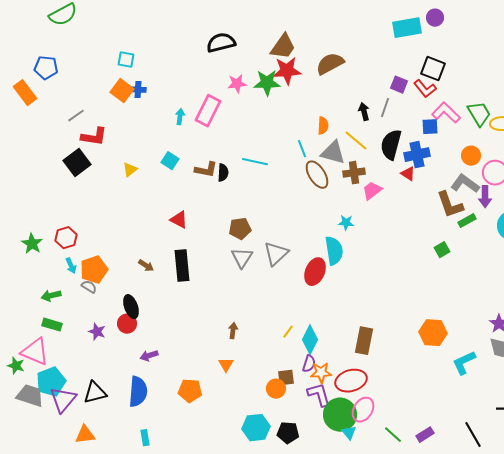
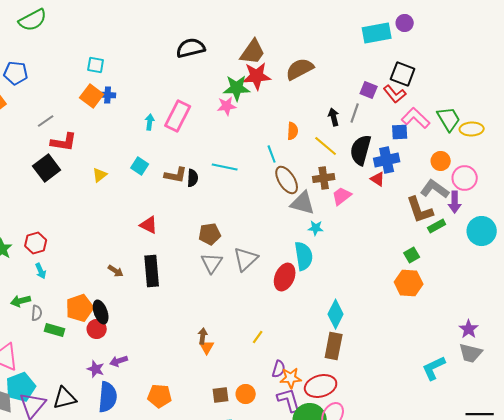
pink star: (237, 84) -> (227, 106), moved
gray triangle: (333, 153) -> (303, 203), moved
orange pentagon: (94, 270) -> (80, 308), moved
gray semicircle: (89, 287) -> (37, 313), moved, turned 63
green rectangle: (52, 325) -> (55, 330), moved
purple star: (97, 332) -> (96, 369), moved
orange hexagon: (433, 333) -> (409, 283), moved
cyan diamond: (310, 340) -> (336, 314), moved
orange triangle: (226, 365) -> (207, 347), moved
brown square: (286, 378) -> (221, 395), moved

